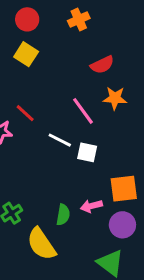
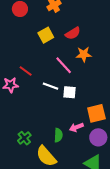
yellow square: (26, 54) -> (46, 35), moved, turned 35

